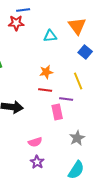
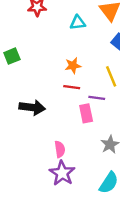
pink semicircle: (35, 142) -> (60, 149), turned -80
purple star: (37, 162) -> (62, 173), size x1.5

